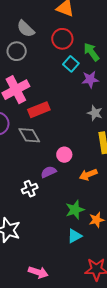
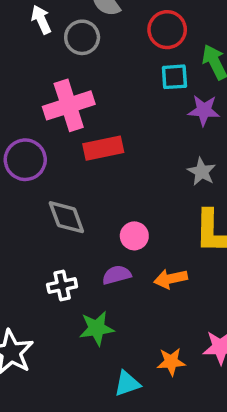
cyan square: (71, 64) -> (174, 77), turned 35
gray diamond: (29, 135) -> (66, 217), moved
purple semicircle: (49, 172) -> (117, 275), moved
green star: (75, 210) -> (97, 328), moved

